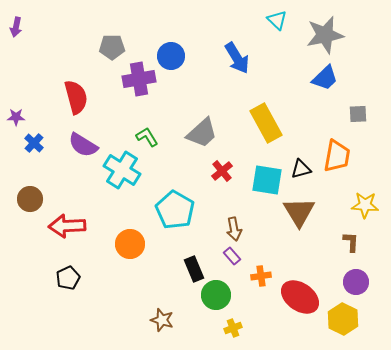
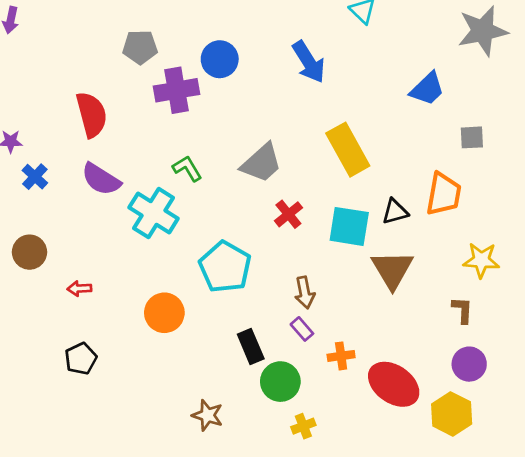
gray star: (325, 35) -> (483, 31), moved
red arrow: (67, 226) -> (79, 289), size x0.5

